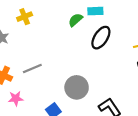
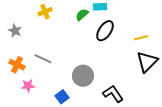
yellow cross: (25, 17) -> (45, 12), moved
gray line: (32, 69) -> (43, 59), turned 48

